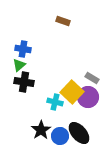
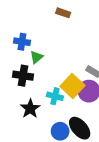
green triangle: (19, 65) -> (36, 57), moved
black star: (41, 130) -> (30, 109), moved

